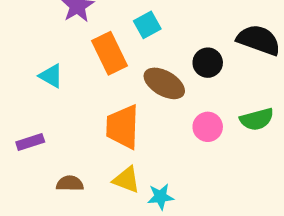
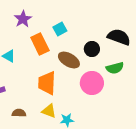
green semicircle: (257, 119) -> (115, 68), moved
pink circle: (208, 127) -> (92, 83), size x1.5

